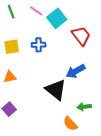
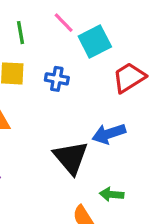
green line: (11, 12) -> (21, 33), moved
red trapezoid: (81, 36) -> (129, 78), turned -95

